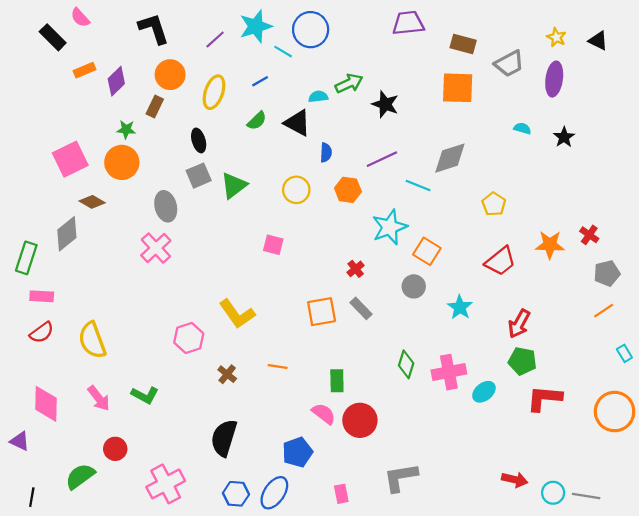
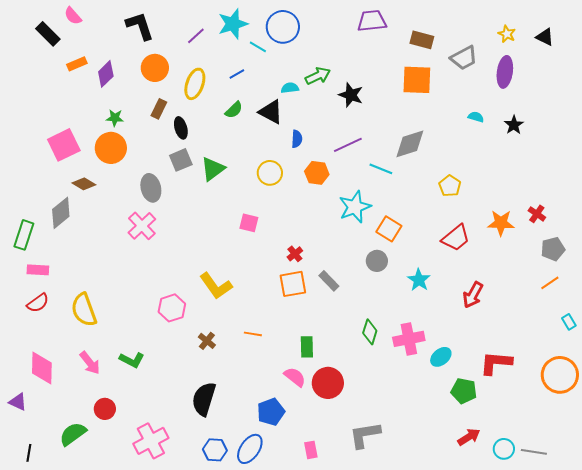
brown rectangle: (155, 106) -> (159, 109), moved
red cross: (356, 269) -> (295, 254), moved
green pentagon: (522, 361) -> (464, 391), moved
red arrow: (515, 480) -> (469, 437), turned -45

